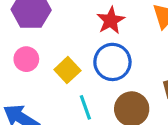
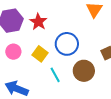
red star: (111, 20) -> (38, 22), moved

